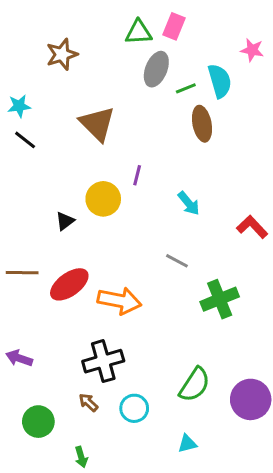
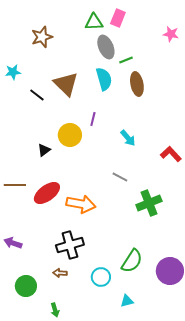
gray ellipse: (156, 69) -> (106, 47), turned -45
cyan semicircle: (220, 81) -> (104, 79), moved
black line: (25, 140) -> (37, 95), moved
brown arrow: (88, 402) -> (60, 273), turned -40
cyan circle: (134, 408) -> (101, 277), moved

